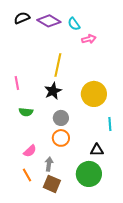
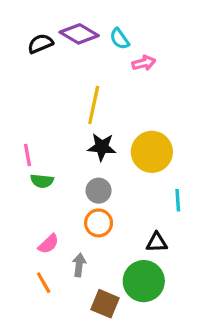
black semicircle: (22, 18) -> (40, 44), moved
pink line: (17, 83) -> (27, 155), moved
black star: (53, 91) -> (102, 147), moved, turned 30
brown square: (52, 184) -> (105, 304), moved

